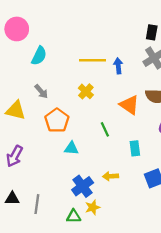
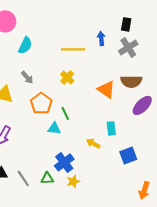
blue arrow: (118, 66) -> (101, 38), moved
green line: (105, 129) -> (65, 113), moved
yellow arrow: (110, 176) -> (93, 143), moved, turned 32
gray line: (37, 204) -> (23, 178), turned -42
green triangle: (74, 216) -> (47, 178), moved

